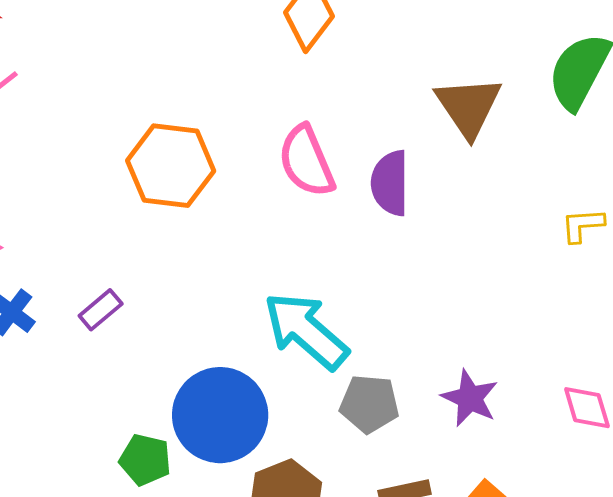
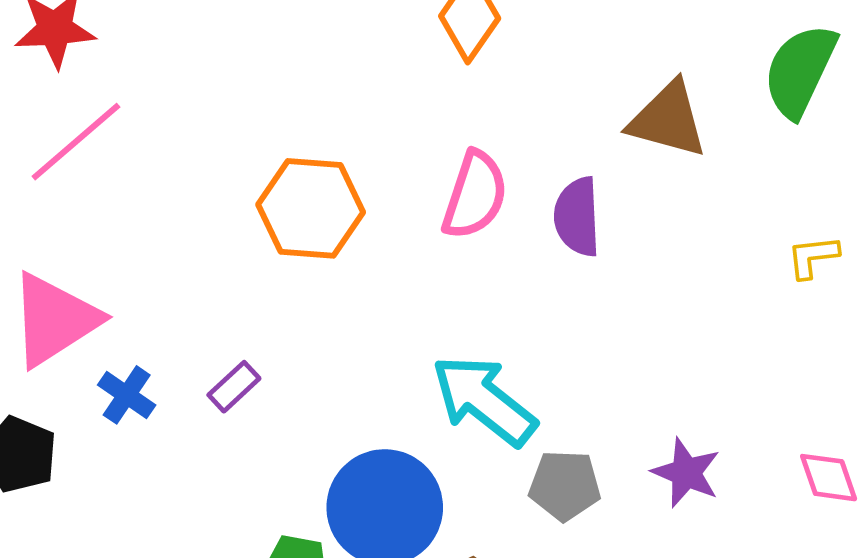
brown triangle: (468, 107) -> (668, 120), turned -38
pink semicircle: (306, 161) -> (475, 195), turned -136

